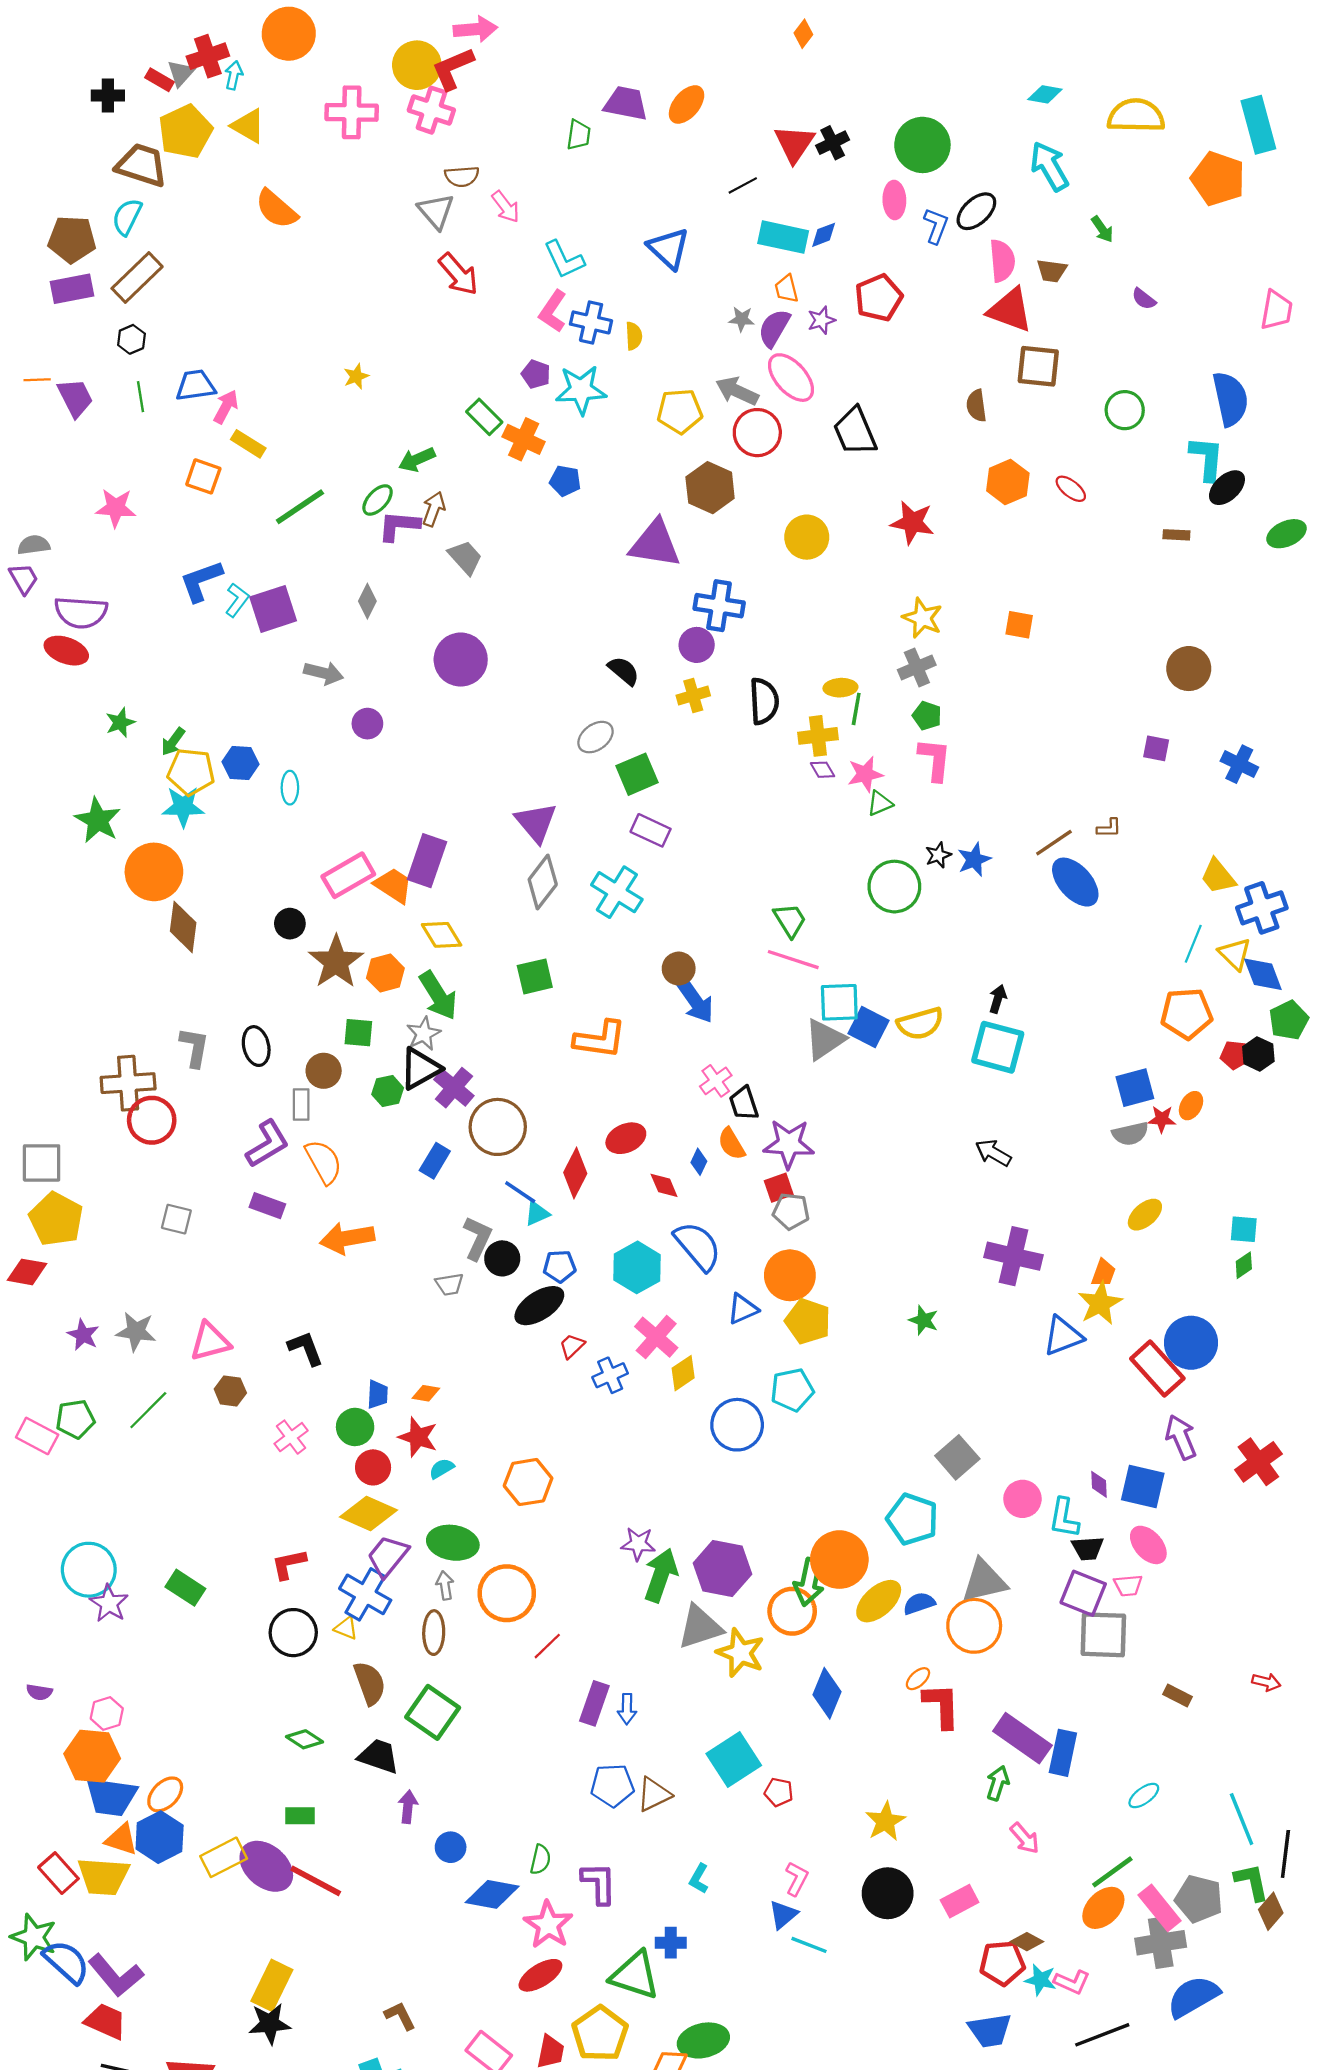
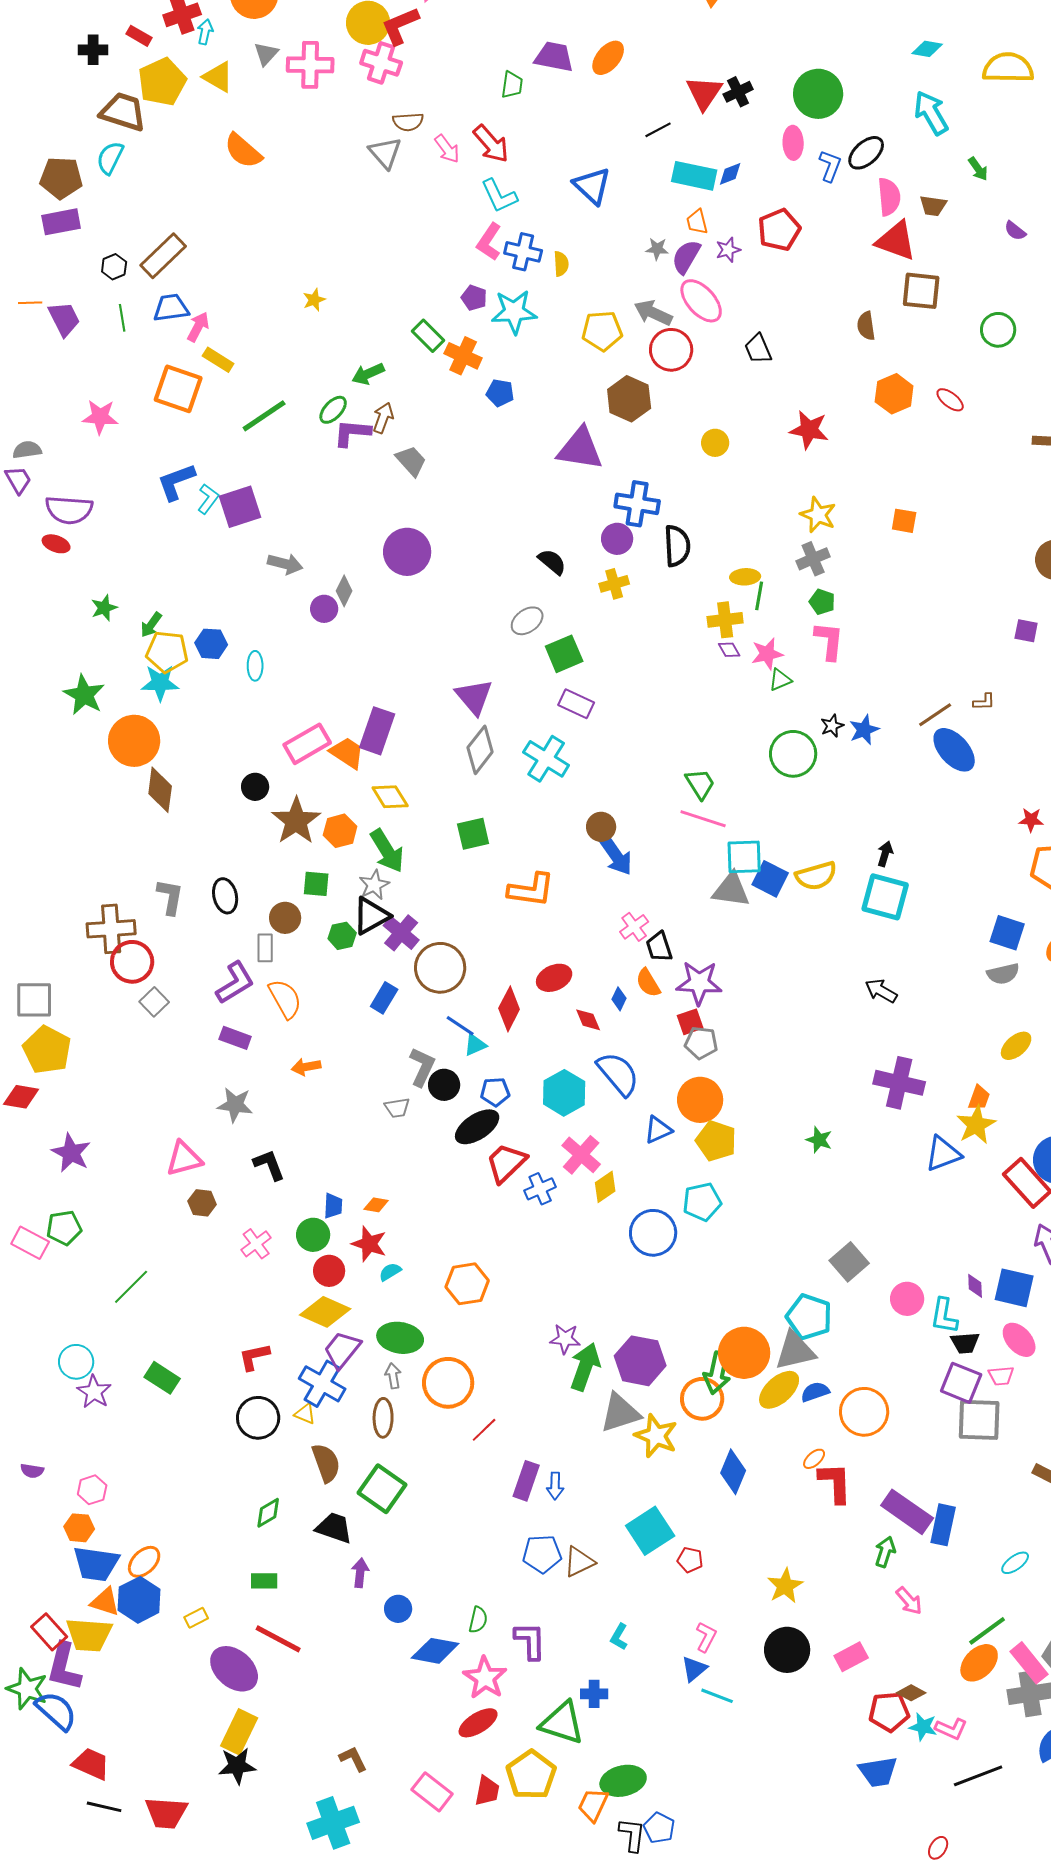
gray triangle: (181, 73) -> (266, 54), moved
red arrow: (458, 274) -> (491, 144), moved
brown rectangle: (137, 278) -> (163, 256), moved
black trapezoid: (855, 431) -> (758, 349), size x0.7
orange square: (203, 476) -> (178, 389), size x1.5
yellow circle: (807, 537) -> (715, 443), size x0.7
gray diamond: (367, 601) -> (344, 591), moved
red ellipse: (66, 651) -> (56, 544), size x0.7
black semicircle: (764, 701) -> (677, 546), moved
gray triangle: (825, 1039) -> (731, 890), turned 42
blue square: (1135, 1088) -> (1007, 933), turned 33
red star: (1162, 1119) -> (1031, 820), moved
gray square: (176, 1219) -> (154, 1002), moved, turned 32
orange arrow: (347, 1238) -> (306, 1067), size x0.6
gray star: (136, 1331) -> (235, 1105), moved
purple star: (83, 1335) -> (71, 1153), size x1.4
red trapezoid: (572, 1346) -> (506, 1163), size x1.8
green line: (148, 1410) -> (131, 1287), moved
cyan circle: (89, 1570) -> (76, 1362), size x0.7
gray triangle: (984, 1581) -> (795, 1351), moved
green diamond: (304, 1739) -> (268, 1513), turned -64
orange hexagon: (92, 1756) -> (79, 1528), size x0.6
yellow rectangle: (224, 1857) -> (196, 1618), size x0.6
purple ellipse: (266, 1866) -> (234, 1669), moved
purple L-shape: (116, 1975) -> (64, 1667), moved, turned 54

